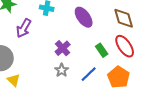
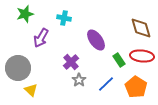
purple ellipse: (84, 17) -> (96, 40), moved
red ellipse: (125, 46) -> (142, 56), turned -50
purple cross: (63, 48) -> (71, 62), moved

